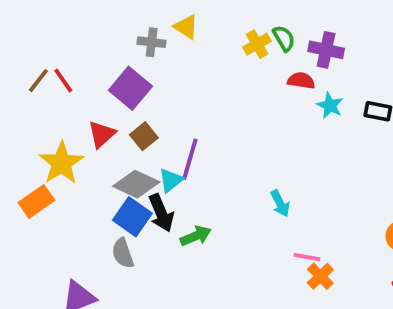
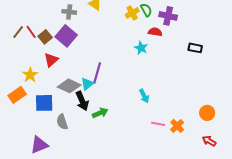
gray cross: (152, 42) -> (69, 12), moved
cyan star: (330, 106) -> (141, 48), moved
brown square: (144, 136) -> (45, 37), moved
yellow star: (61, 163) -> (30, 75), size x0.7
blue square: (132, 217) -> (44, 103), moved, turned -36
orange cross: (320, 276) -> (177, 126), moved

